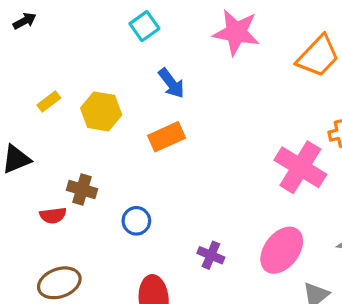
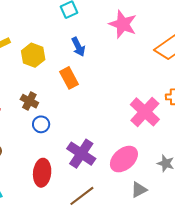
orange rectangle: (167, 137) -> (69, 78), turned 75
brown cross: (82, 190) -> (29, 101), moved
purple cross: (211, 255) -> (81, 154), size x1.8

